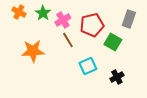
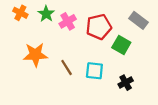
gray rectangle: (129, 19) -> (138, 20), turned -72
brown line: (68, 40) -> (67, 68), moved
cyan square: (88, 66) -> (94, 71), turned 30

